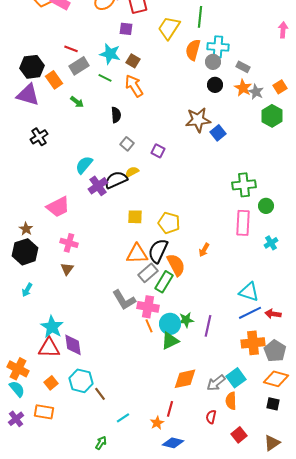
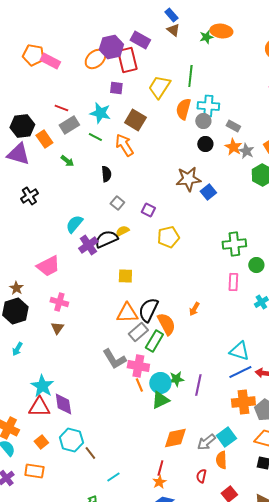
brown square: (133, 61) -> (135, 120), moved, size x1.5
yellow pentagon: (169, 223) -> (168, 237), moved, turned -30
pink rectangle: (243, 223) -> (233, 282), size x0.7
orange star: (157, 423) -> (159, 482), moved

